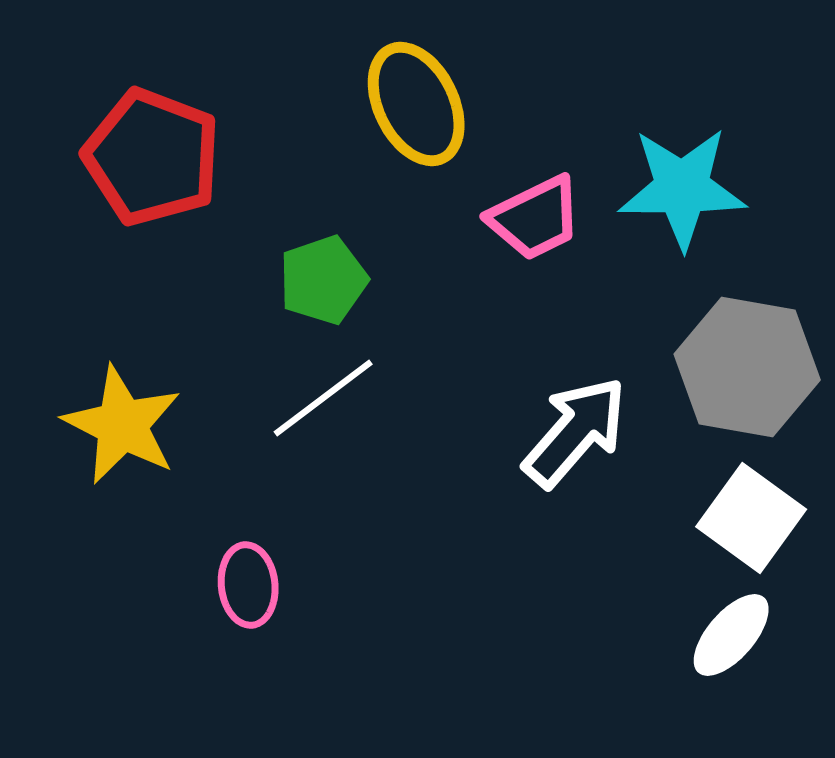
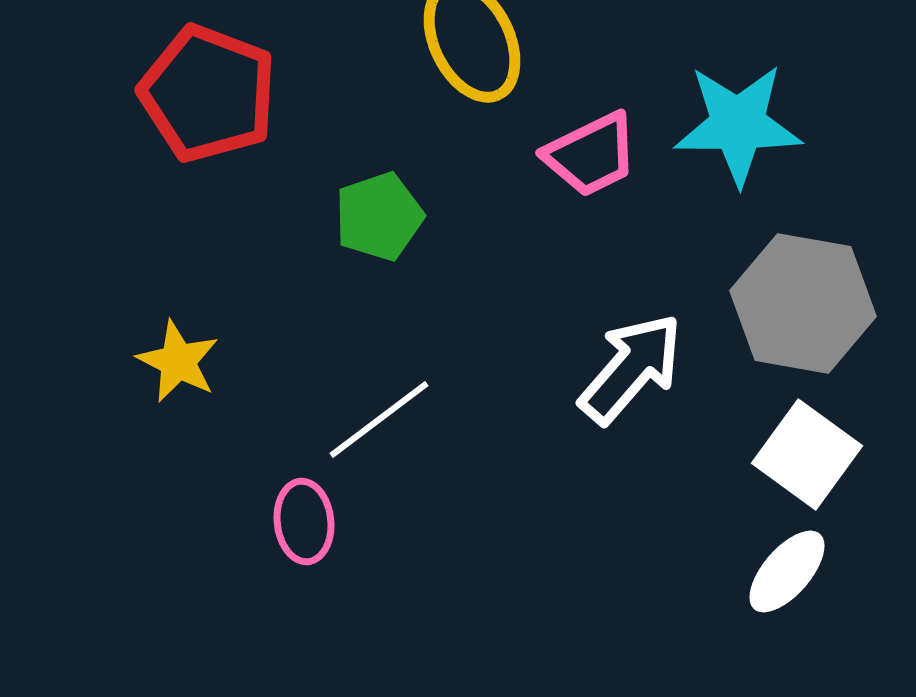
white line: (323, 398) -> (379, 420), moved
yellow star: (122, 425) -> (178, 362), size x0.7

